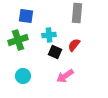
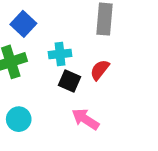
blue square: (26, 16) -> (23, 24), turned 35
pink arrow: (65, 76) -> (85, 119), turned 66

